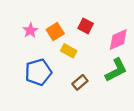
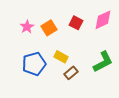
pink diamond: (118, 39) -> (103, 20), moved
yellow rectangle: (69, 51) -> (61, 57), moved

